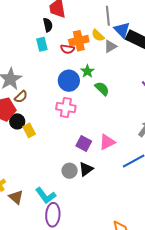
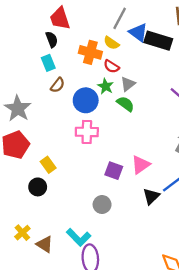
gray line: (108, 16) -> (120, 18), turned 42
orange cross: (79, 41) -> (90, 52), turned 36
gray triangle: (110, 46) -> (128, 84), moved
red semicircle: (67, 49) -> (111, 66), moved, turned 32
brown semicircle: (21, 97) -> (58, 85), moved
black circle: (17, 121) -> (38, 187), moved
black triangle: (86, 169) -> (151, 196), moved

